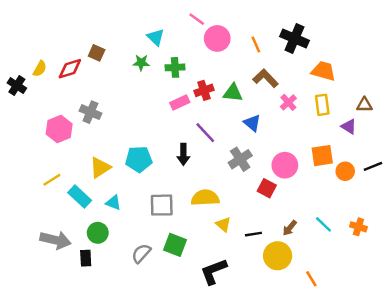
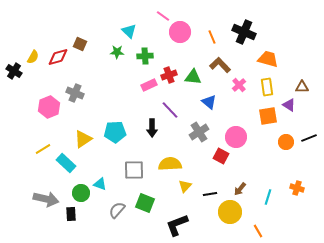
orange square: (322, 156) -> (268, 116), moved
cyan triangle: (113, 203) -> (100, 184), moved
yellow triangle: (223, 224) -> (185, 186), turned 32
cyan line: (323, 224) -> (268, 197), moved, turned 63

